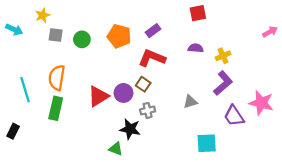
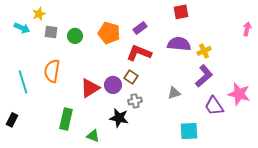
cyan arrow: (14, 30) -> (22, 28), moved
pink arrow: (270, 32) -> (247, 29), turned -48
purple semicircle: (196, 48) -> (179, 44), size x1.6
green rectangle: (56, 108) -> (66, 119), moved
green triangle: (116, 149) -> (93, 136), moved

